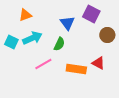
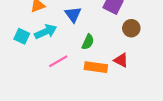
blue triangle: (67, 23) -> (73, 15), moved
green semicircle: (59, 44) -> (88, 42), moved

